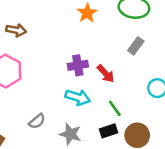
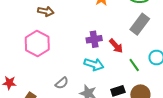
gray rectangle: (136, 46) -> (140, 24), size x1.5
green line: (115, 108) -> (134, 65), moved

